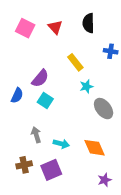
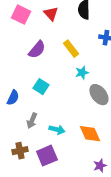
purple semicircle: (40, 78) -> (37, 50), moved
blue semicircle: (17, 95) -> (13, 98), moved
gray arrow: (36, 135) -> (32, 121), turned -140

